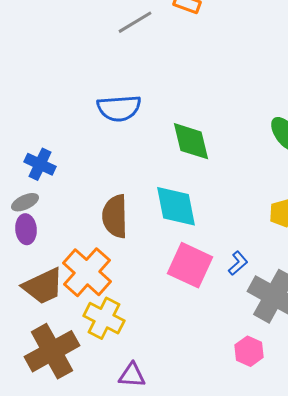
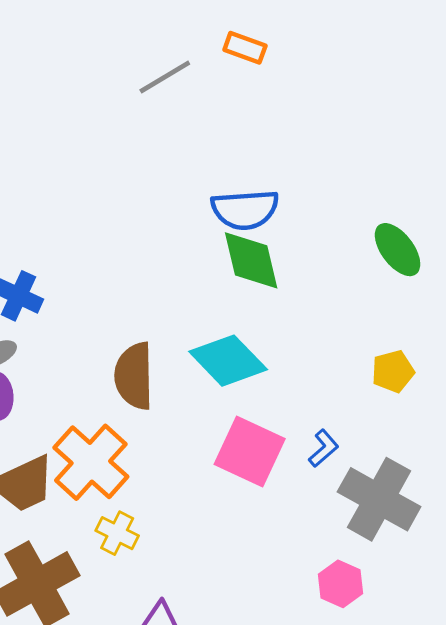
blue semicircle: (119, 108) -> (245, 210), moved
cyan diamond: (176, 206) -> (228, 361), turned -33
yellow cross: (104, 318) -> (117, 533), size x0.7

